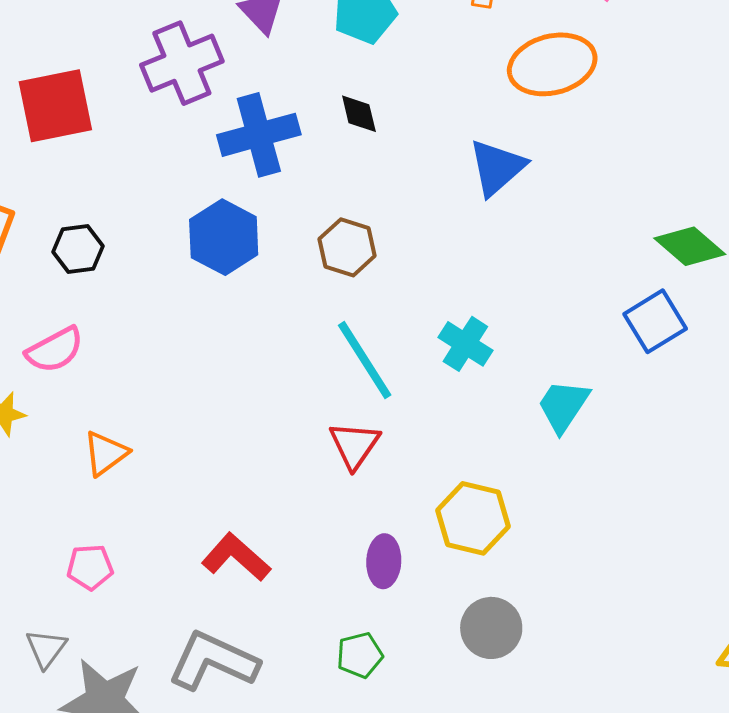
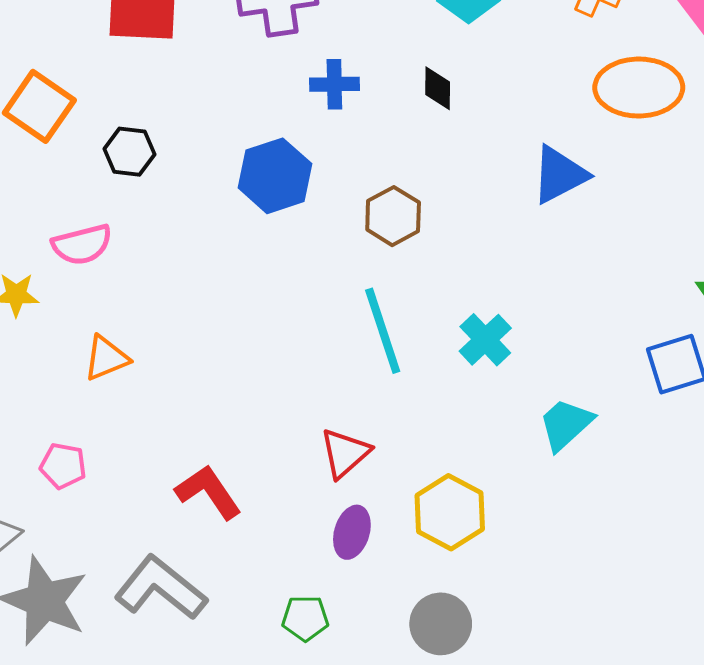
blue cross: (259, 135) -> (334, 84), size x0.6
red triangle: (355, 445) -> (345, 453), moved

